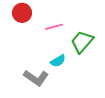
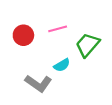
red circle: (22, 13) -> (23, 35), moved

